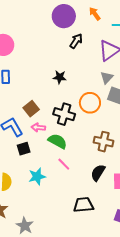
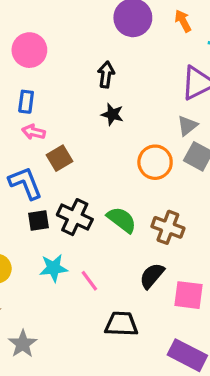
black arrow: (76, 41) -> (106, 75), moved, turned -35
black cross: (64, 114) -> (75, 217), moved
pink arrow: (38, 127) -> (34, 132), moved
green semicircle: (58, 141) -> (122, 220), moved
pink line: (64, 164) -> (89, 281), moved

